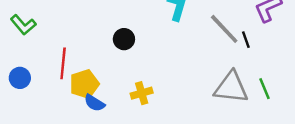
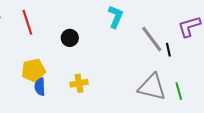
red line: (63, 63) -> (27, 22), moved, turned -30
blue semicircle: (94, 103) -> (40, 87), turned 48

